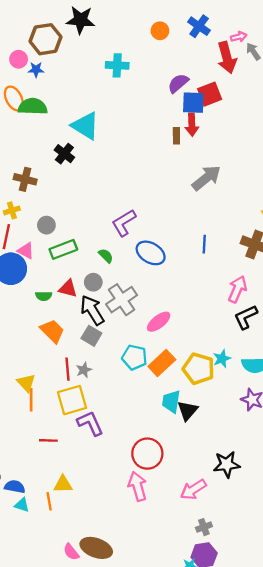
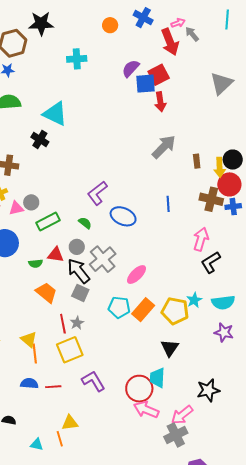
red arrow: (192, 125) -> (160, 102), moved
brown rectangle: (176, 136) -> (197, 161), moved
pink triangle: (26, 251) -> (16, 208), moved, turned -35
cyan trapezoid: (171, 402) -> (157, 378), moved
purple L-shape: (90, 423) -> (93, 381), moved
pink arrow: (138, 486) -> (146, 410), moved, turned -45
blue semicircle: (15, 487) -> (29, 383), moved
gray cross: (204, 527) -> (176, 435), moved, size x1.6

